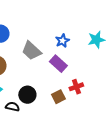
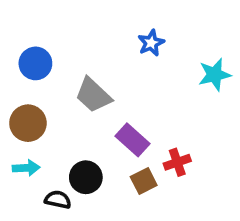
blue star: (62, 41) -> (151, 43), moved
purple rectangle: (58, 64) -> (132, 140), moved

